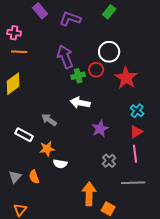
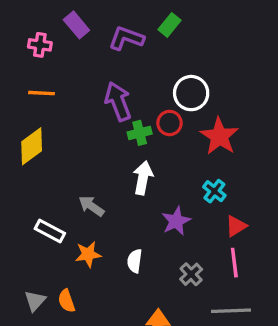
green rectangle: (109, 12) -> (170, 25), moved
pink cross: (14, 33) -> (40, 45), moved
white arrow: (80, 103) -> (143, 178), turned 90
cyan cross: (137, 111) -> (214, 191), moved
white semicircle: (60, 164) -> (135, 261), moved, turned 88

